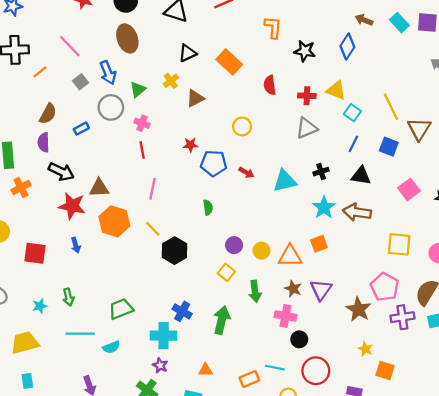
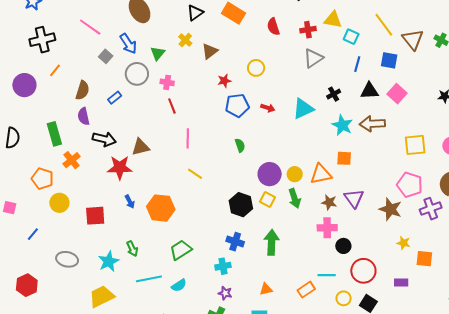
orange line: (40, 72) -> (55, 70), moved
red star: (190, 145) -> (224, 81), moved
pink square: (409, 189) -> (397, 94), moved
orange hexagon: (114, 221) -> (161, 208), moved
orange square: (319, 244) -> (344, 158), turned 35
purple circle: (234, 245) -> (270, 174), size x1.5
black hexagon: (175, 251) -> (241, 205), moved
green arrow: (255, 291) -> (295, 198), moved
cyan star: (40, 306) -> (109, 261), size x1.5
cyan cross: (164, 336) -> (223, 266), size x0.7

